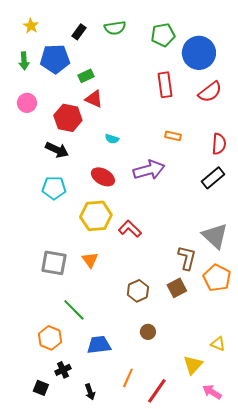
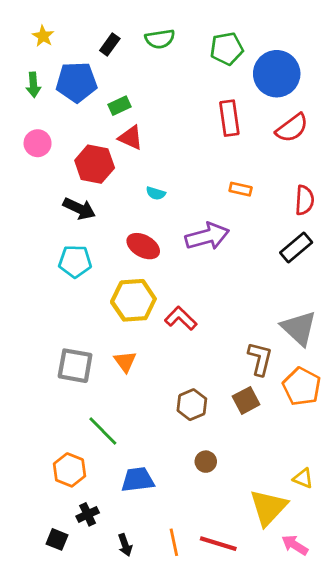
yellow triangle: (193, 365) -> (268, 507), size x1.4
orange line: (128, 378) -> (174, 542), moved, turned -36
red line: (157, 391) -> (218, 544), turned 72

